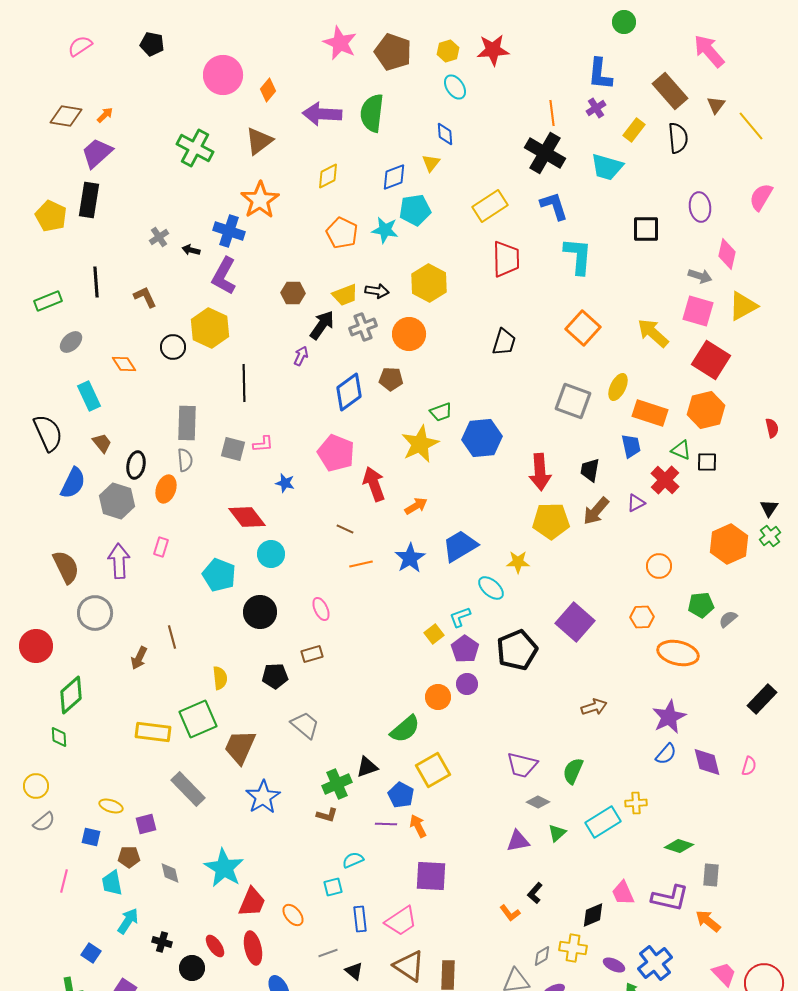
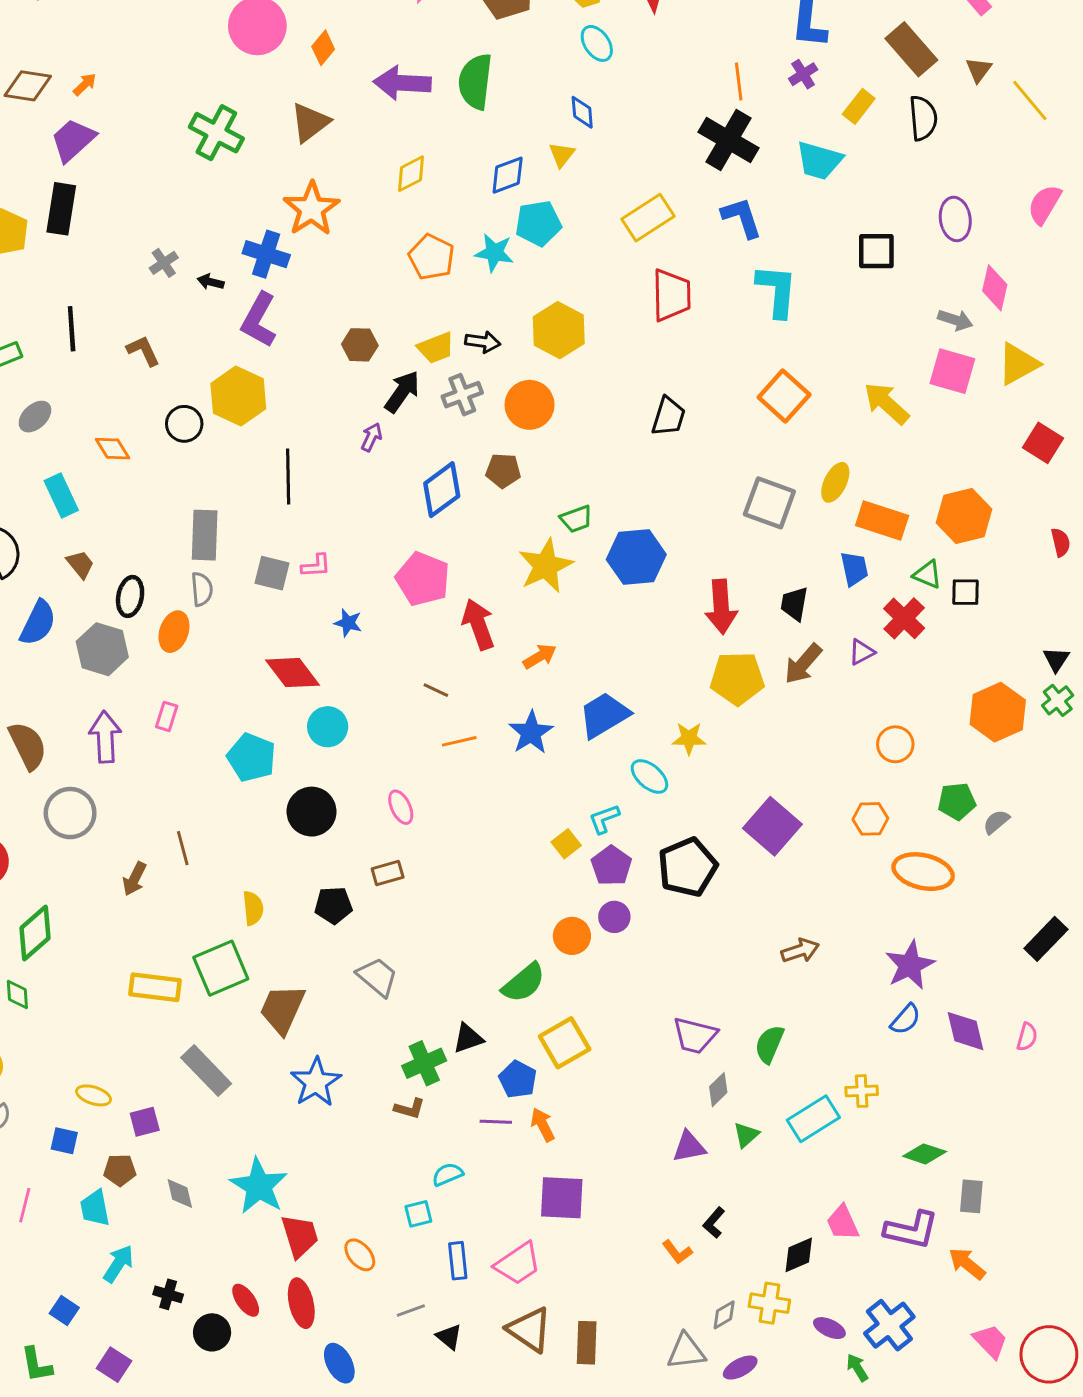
red square: (711, 360) -> (1043, 443), moved, size x0.7
gray diamond: (538, 802) -> (718, 1090), turned -70
red trapezoid: (252, 902) -> (300, 1236), turned -40

